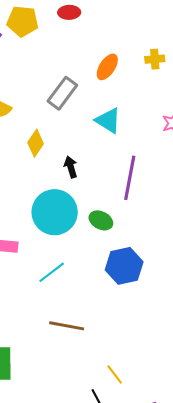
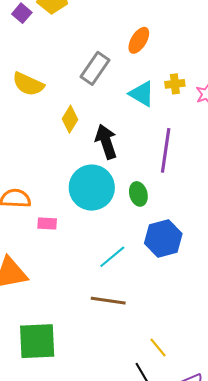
yellow cross: (155, 59) -> (175, 84), moved
black arrow: (71, 167) -> (106, 142), size x1.6
green ellipse: (101, 220) -> (138, 194), turned 50
cyan line: (52, 272) -> (112, 257), moved

